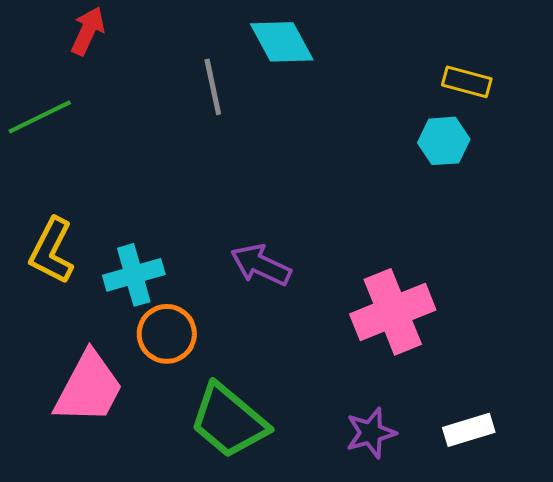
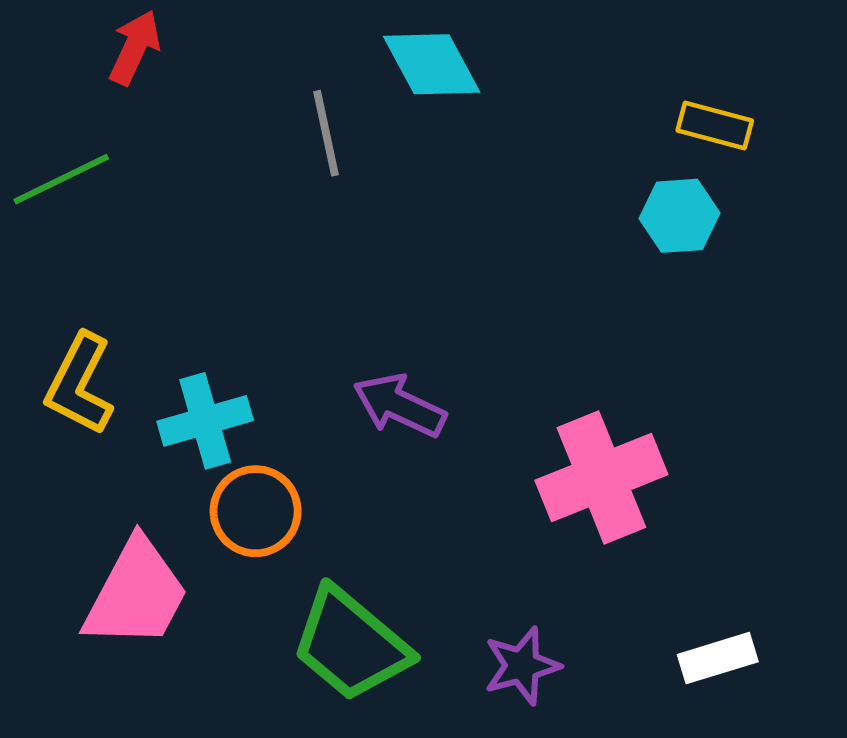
purple star: (371, 433) -> (522, 666), moved

